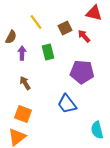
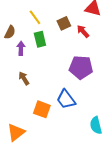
green rectangle: (48, 52) -> (40, 39), moved
orange square: (23, 114) -> (42, 109), moved

